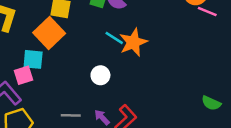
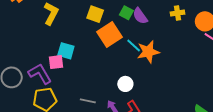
orange square: (49, 33) -> (110, 34), moved
white circle: (100, 75) -> (125, 84), moved

